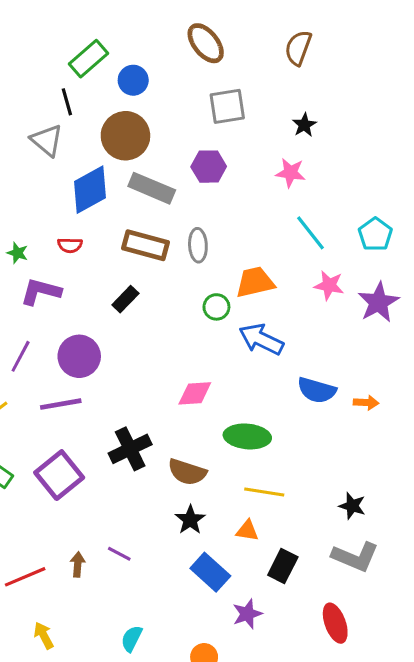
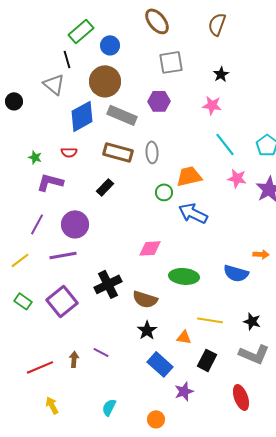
blue semicircle: (317, 390) -> (236, 273), moved
yellow line: (264, 492) -> (210, 320), moved

